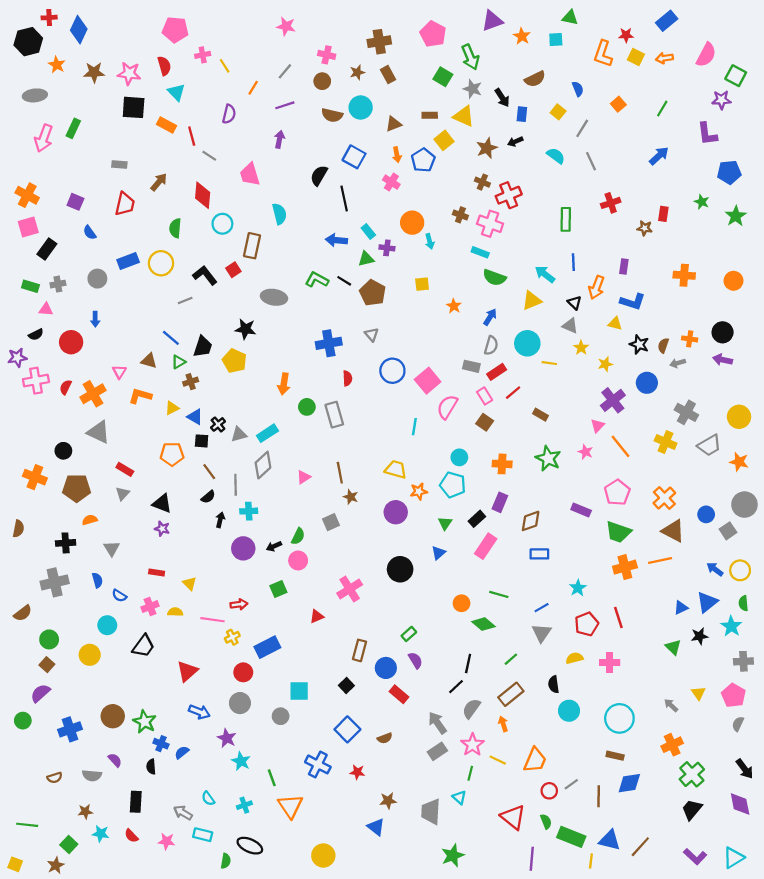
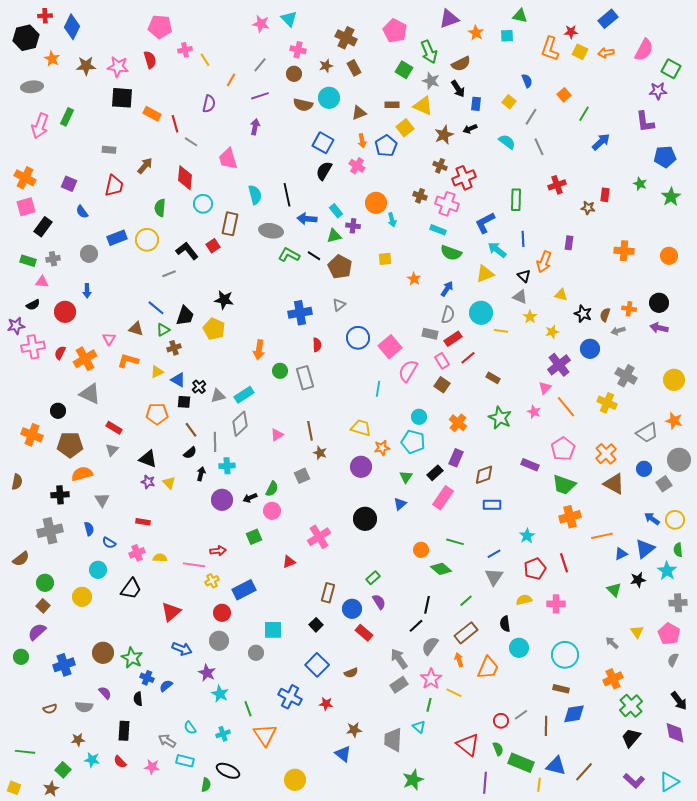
brown cross: (379, 42) -> (346, 38), turned 35
brown semicircle: (535, 79) -> (461, 64), moved
cyan triangle: (176, 92) -> (289, 19), moved
green line: (662, 109) -> (584, 114), moved
black semicircle: (319, 175) -> (324, 171), moved
black line: (344, 199) -> (287, 195), moved
gray ellipse: (274, 297) -> (271, 231), moved
blue L-shape: (633, 302) -> (485, 223), moved, turned 135
gray triangle: (372, 335) -> (339, 305), turned 32
gray trapezoid: (709, 445) -> (647, 433), moved
orange cross: (502, 464) -> (458, 423), turned 36
orange semicircle: (90, 520) -> (82, 474), size x1.5
orange line: (660, 560) -> (602, 536), moved
yellow triangle: (190, 583) -> (169, 483), moved
orange trapezoid: (535, 760) -> (488, 668), moved

